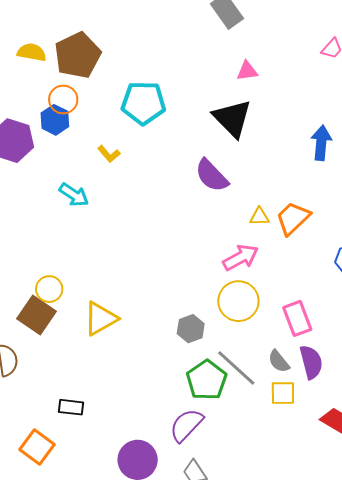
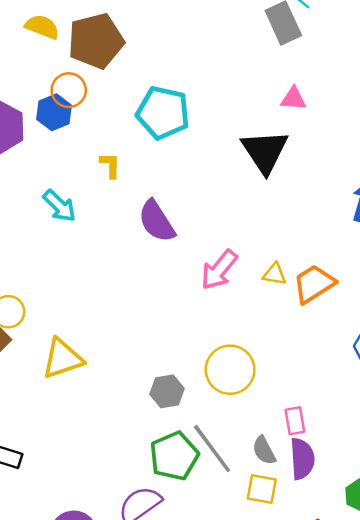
yellow L-shape: (109, 154) -> (110, 165), turned -150
purple semicircle: (212, 176) -> (157, 221), moved
pink arrow: (241, 257) -> (219, 270), moved, turned 147
pink rectangle: (297, 318) -> (295, 421), moved, size x0.7

